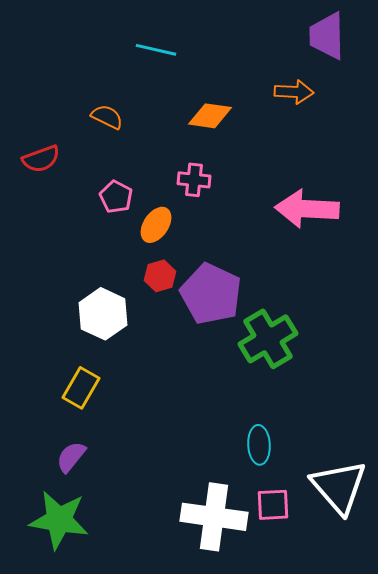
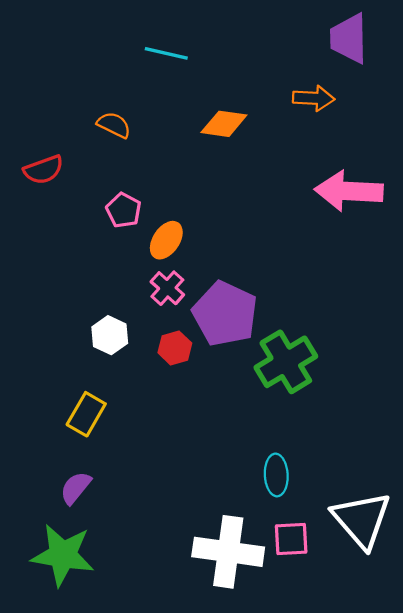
pink cross: (194, 180) -> (167, 288), moved, turned 36
pink arrow: (307, 209) -> (349, 191), moved
red hexagon: (160, 276) -> (175, 348), moved
white hexagon: (103, 314) -> (110, 335), size x0.7

